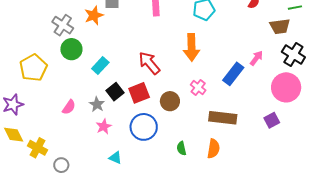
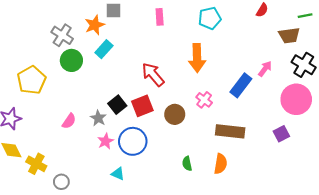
cyan rectangle: (100, 65) -> (104, 49), moved
blue circle: (144, 127) -> (133, 141), moved

